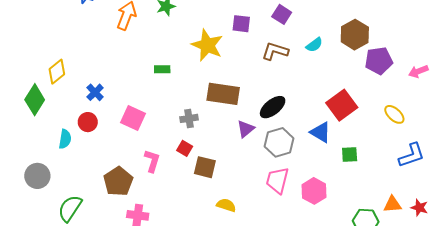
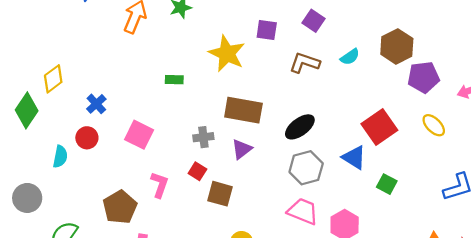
yellow ellipse: (394, 114) -> (434, 125), moved
purple triangle: (246, 129) -> (242, 149), moved
green square: (350, 154) -> (387, 184), turned 30
pink trapezoid: (277, 180) -> (303, 211), turned 96

